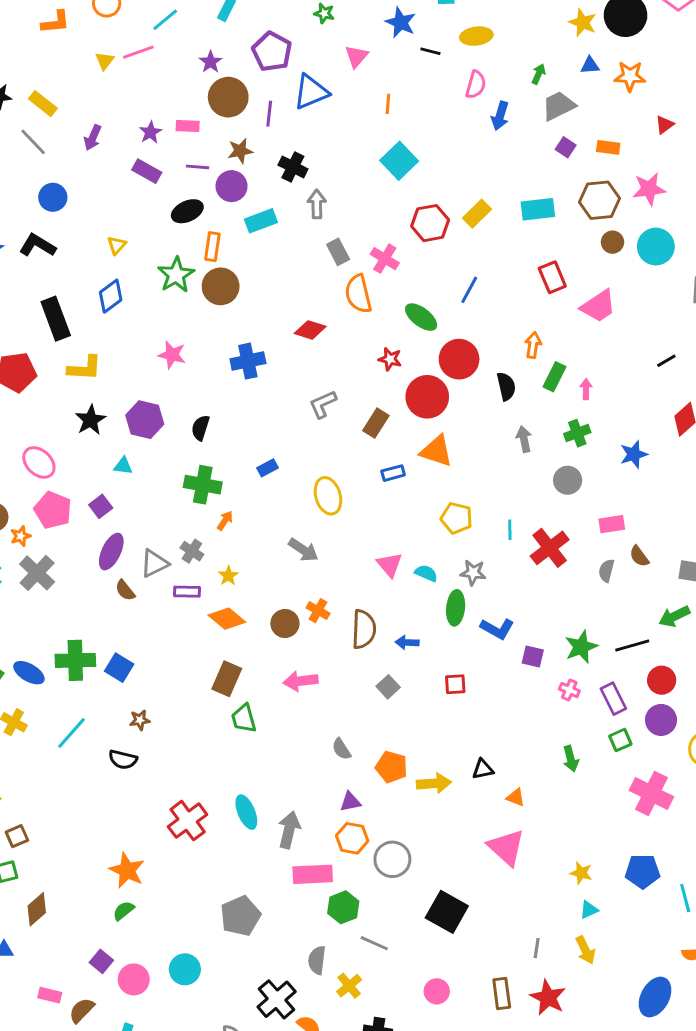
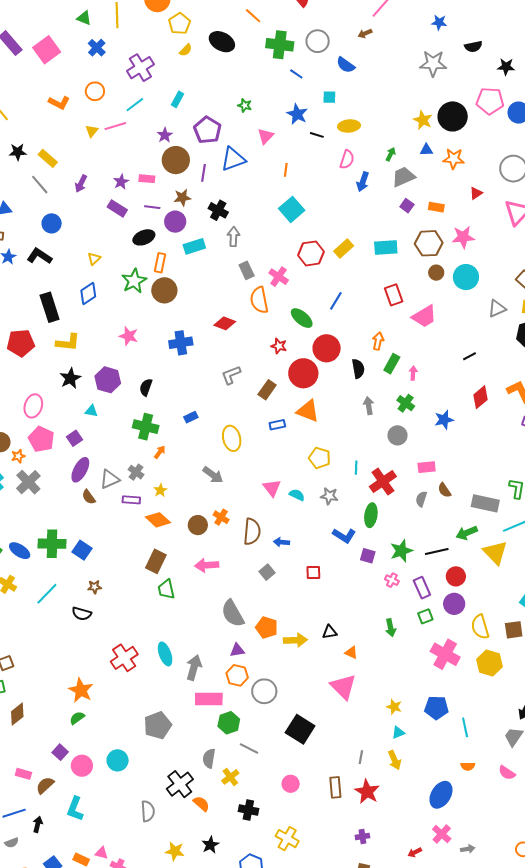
orange L-shape: (55, 22) -> (59, 103), turned 30
green cross: (577, 433) -> (406, 403), turned -36
pink ellipse: (39, 462) -> (33, 406), turned 60
green ellipse: (456, 608) -> (371, 515), moved
gray semicircle: (341, 749) -> (233, 613), size x1.8

